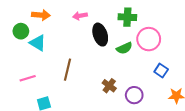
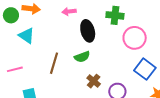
green circle: (21, 31) -> (11, 15), moved
green semicircle: (124, 48) -> (82, 57), moved
blue square: (161, 70) -> (145, 69), size x1.5

